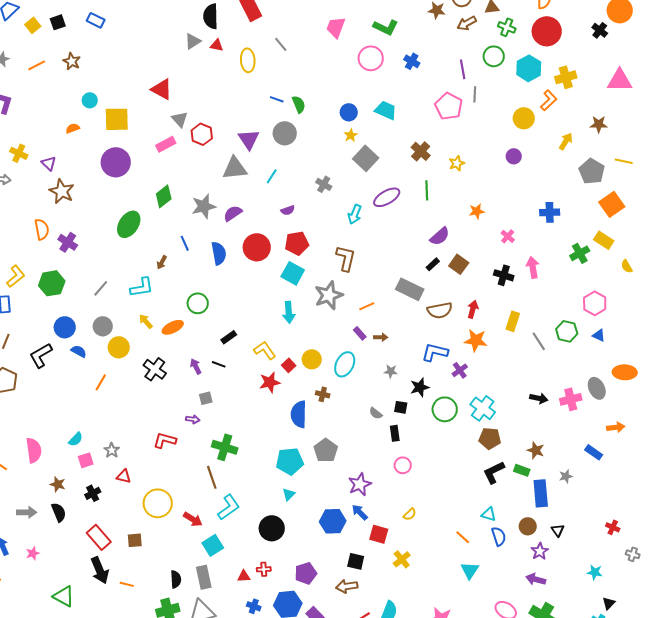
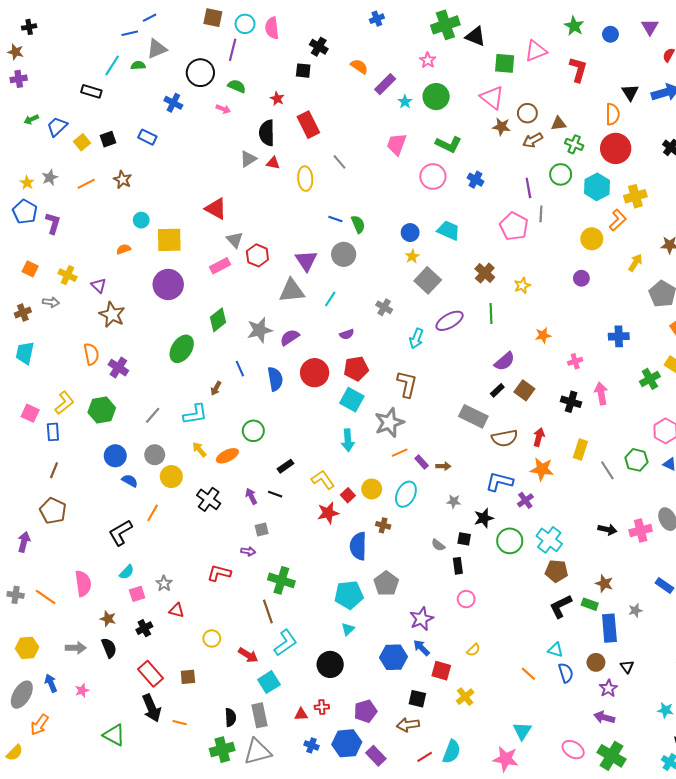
pink cross: (508, 236) -> (575, 361), turned 32
orange line: (367, 306) -> (400, 453), moved
black L-shape: (41, 355) -> (120, 533), moved
yellow circle: (158, 503) -> (212, 638), size x0.6
cyan triangle: (470, 570) -> (522, 731), moved

